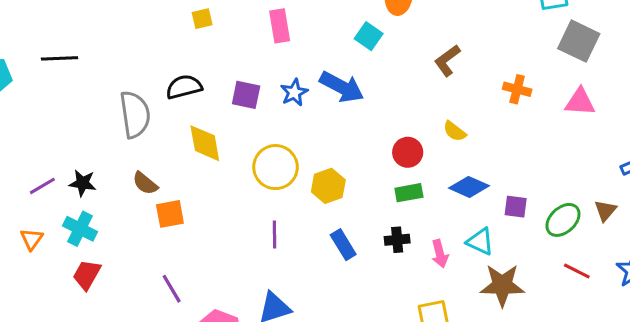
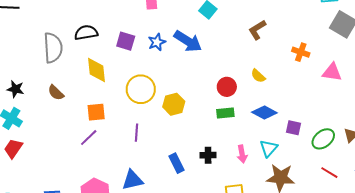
pink triangle: (580, 102) -> (332, 72), moved
orange square: (170, 214) -> (96, 112), moved
black cross: (397, 240) -> (208, 155), moved
cyan triangle: (480, 242) -> (269, 148), turned 42
blue rectangle: (343, 245) -> (176, 163), moved
purple line: (172, 289) -> (89, 138), moved, turned 72

